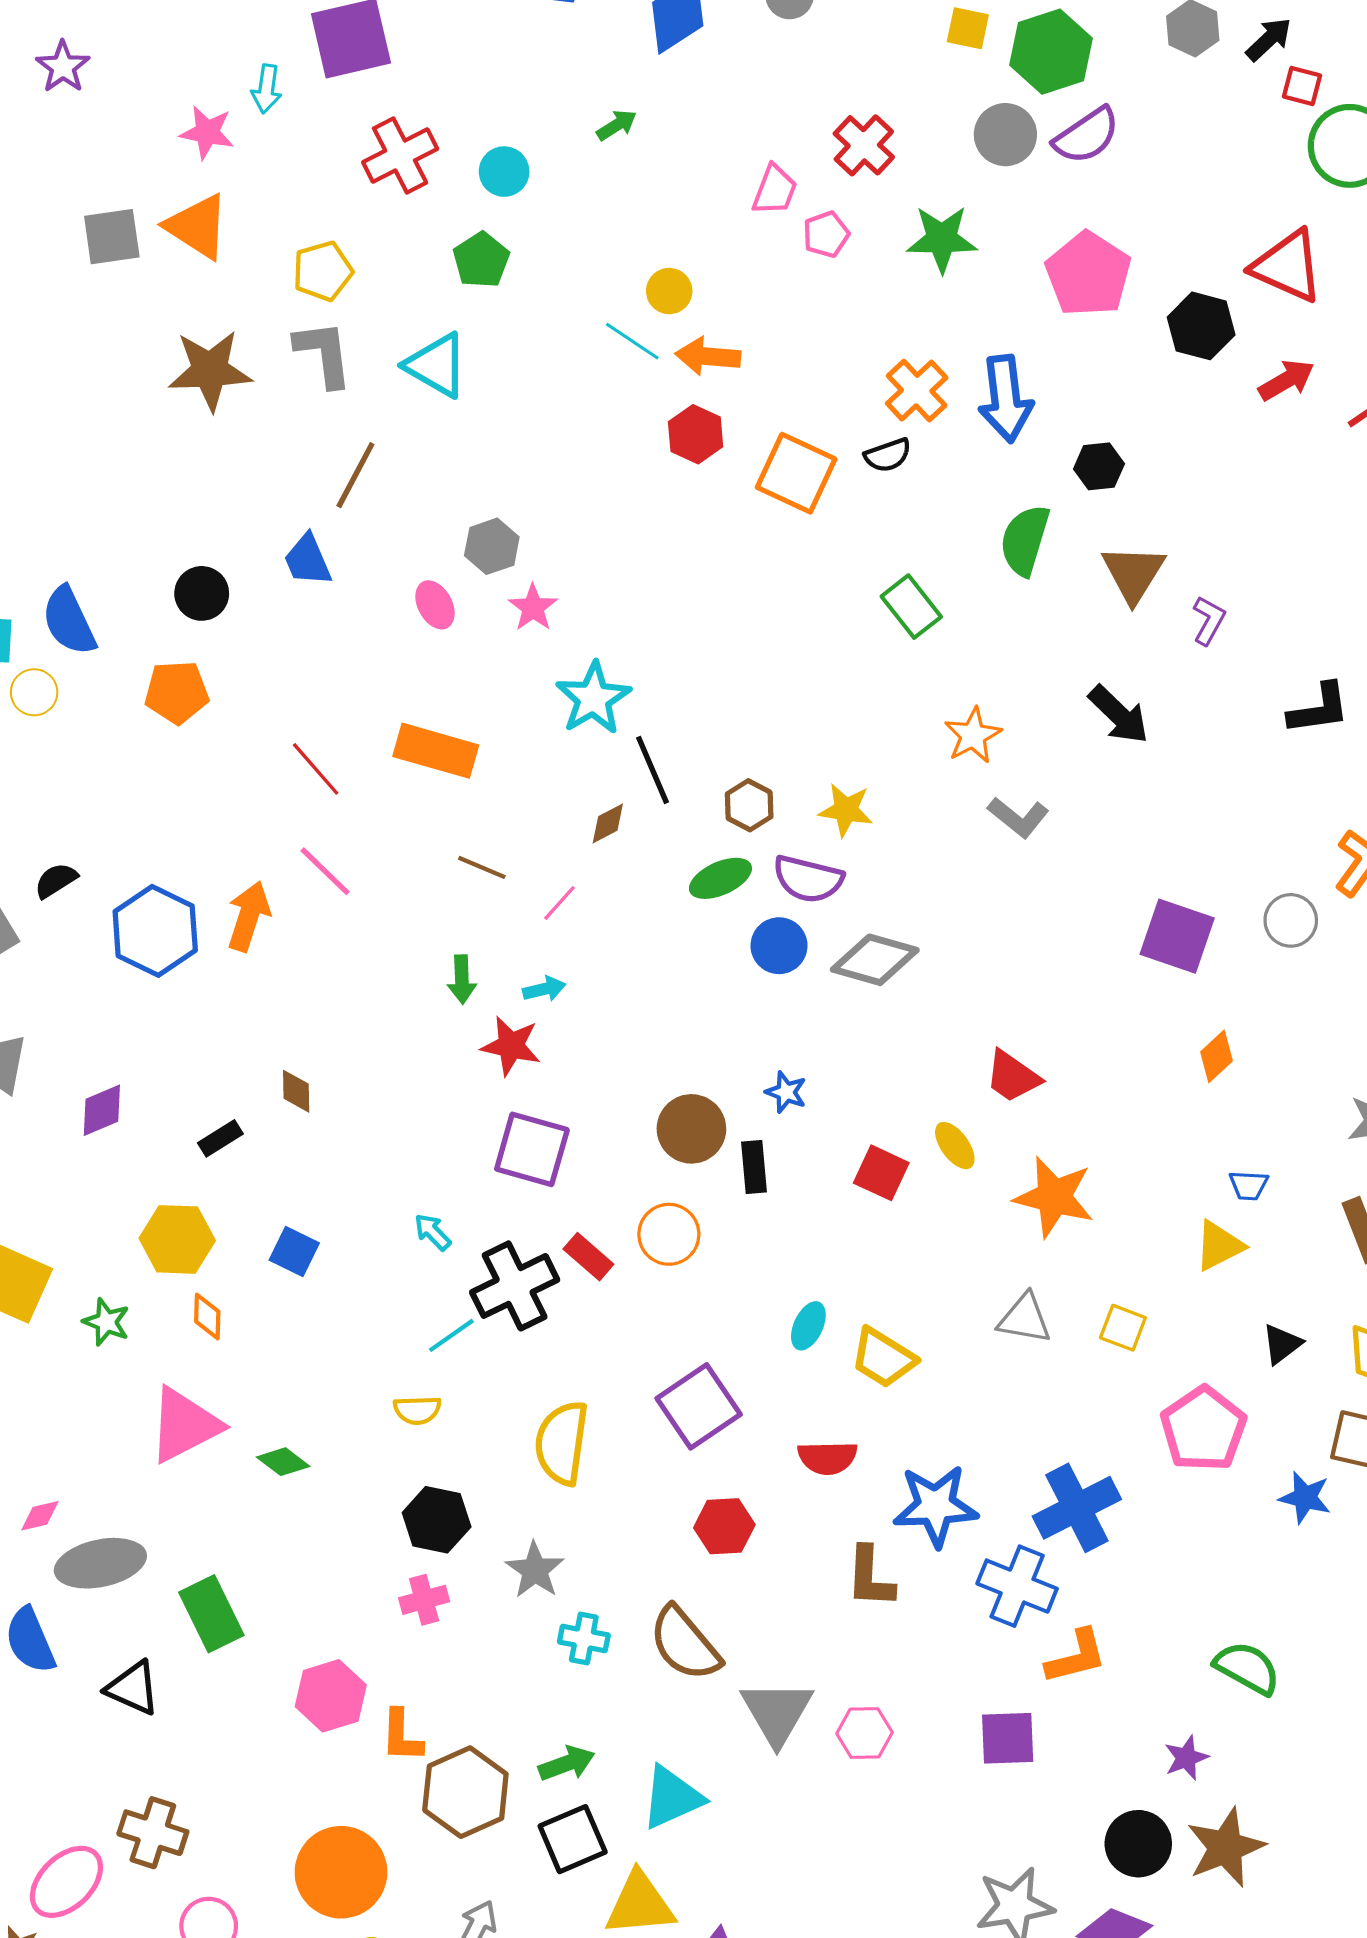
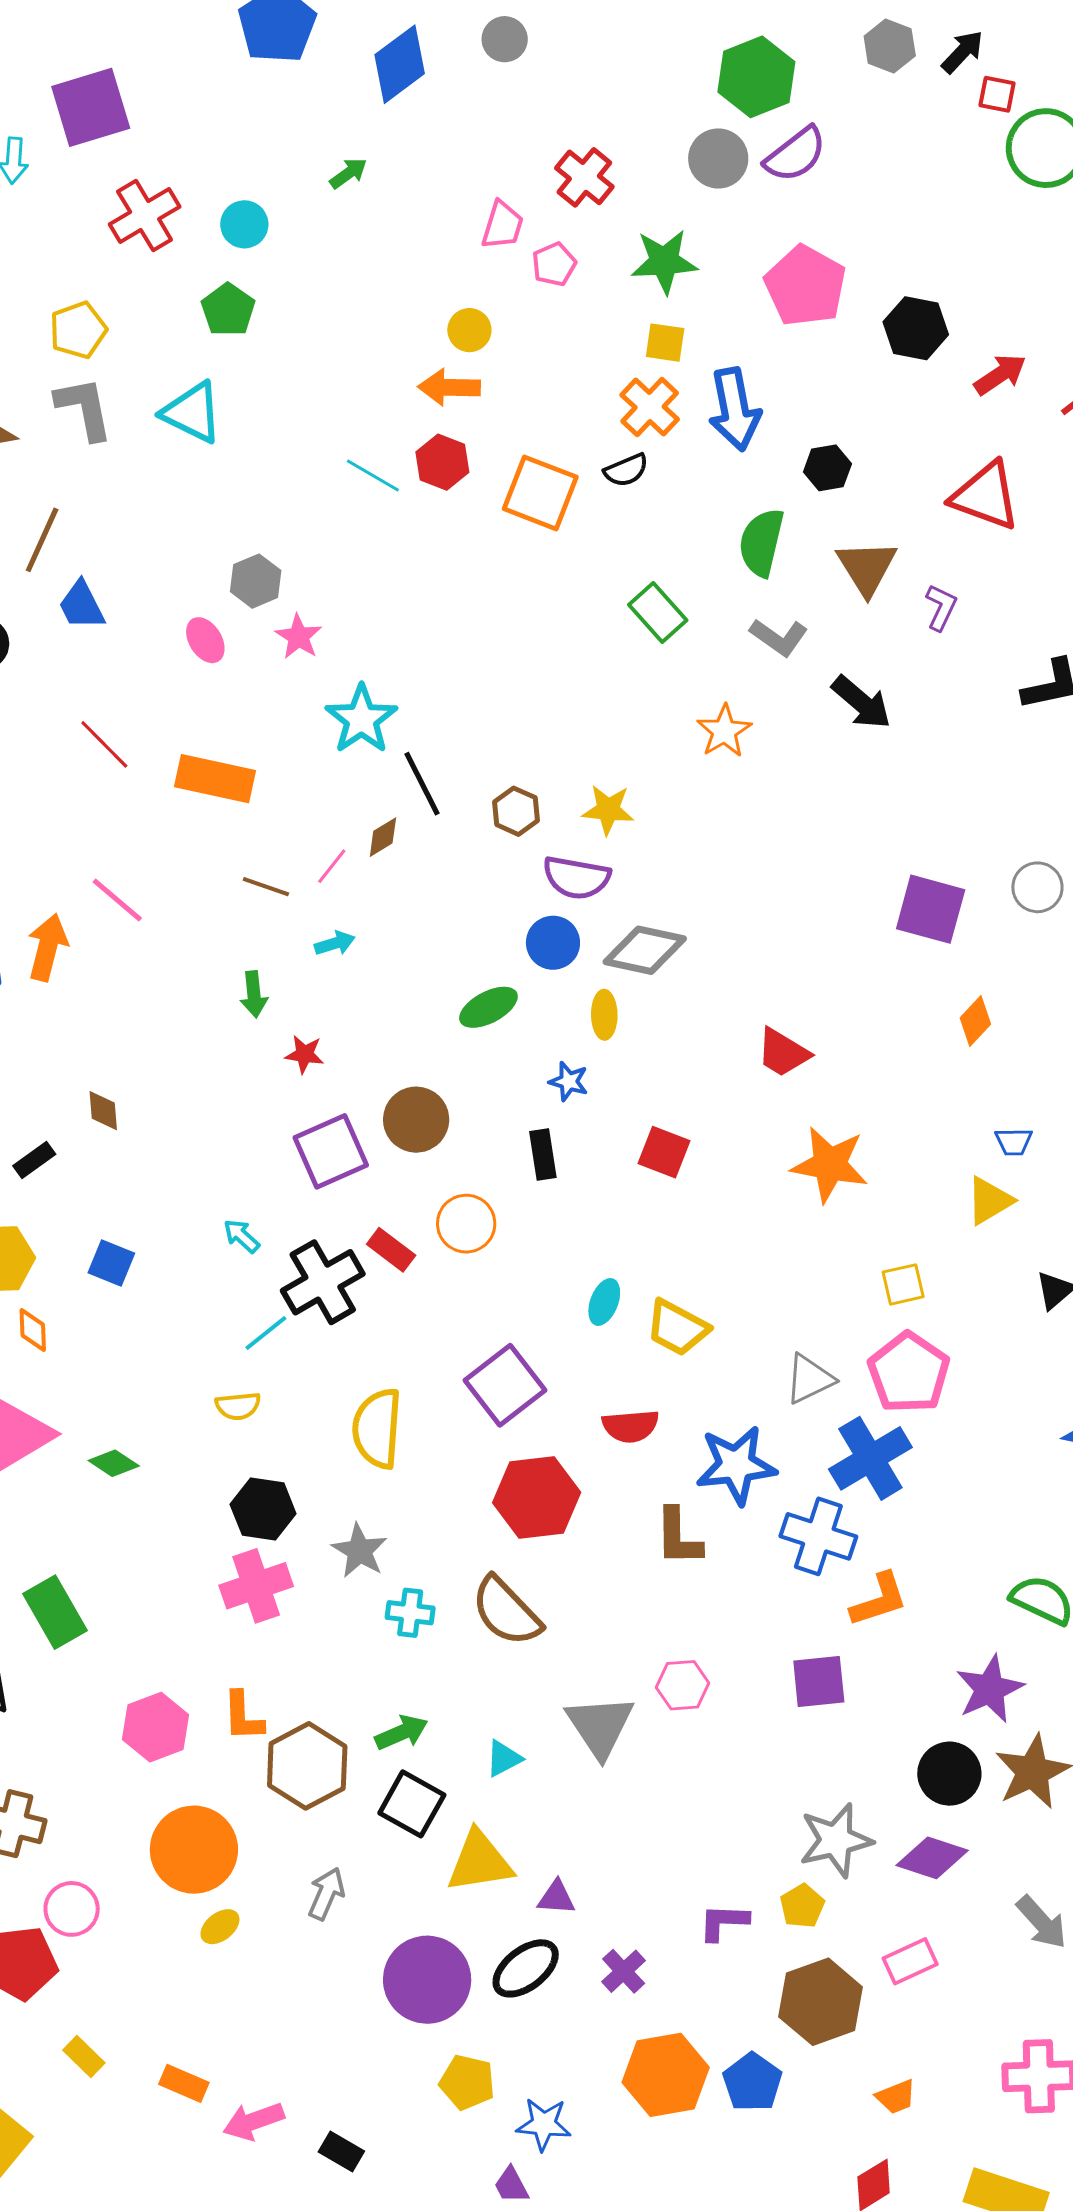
yellow square: (968, 28) -> (665, 343), moved
red triangle: (1288, 266) -> (985, 496), moved
yellow circle: (669, 291) -> (469, 330), moved
cyan line: (632, 341) -> (373, 475), moved
brown line: (355, 475) -> (42, 540), moved
red line: (316, 769) -> (104, 744), moved
gray L-shape: (1018, 817) -> (779, 637), moved
green ellipse: (720, 878) -> (488, 1007), moved
pink line: (559, 903) -> (332, 866), moved
cyan arrow: (544, 989) -> (335, 943), moved
red star: (511, 1046) -> (305, 1054), size x0.7
brown circle: (691, 1129) -> (416, 1120), moved
yellow ellipse: (955, 1146) -> (604, 1015), moved, turned 39
purple square: (532, 1149) -> (331, 1151), turned -36
gray triangle: (1025, 1319) -> (809, 1379), moved, turned -32
yellow square: (1123, 1328) -> (903, 1284), turned -30
pink pentagon: (1203, 1429) -> (909, 1373), moved
red hexagon: (724, 1526) -> (537, 1498), size x1.5
pink cross: (424, 1600) -> (256, 1586), size x1.5
pink hexagon: (331, 1696) -> (156, 1727), moved
gray triangle: (777, 1712) -> (600, 1726), moved
purple star: (1186, 1758) -> (990, 1689), size x1.6
cyan triangle: (672, 1798) -> (504, 1758), size x0.6
black square: (573, 1839) -> (412, 1804), turned -34

